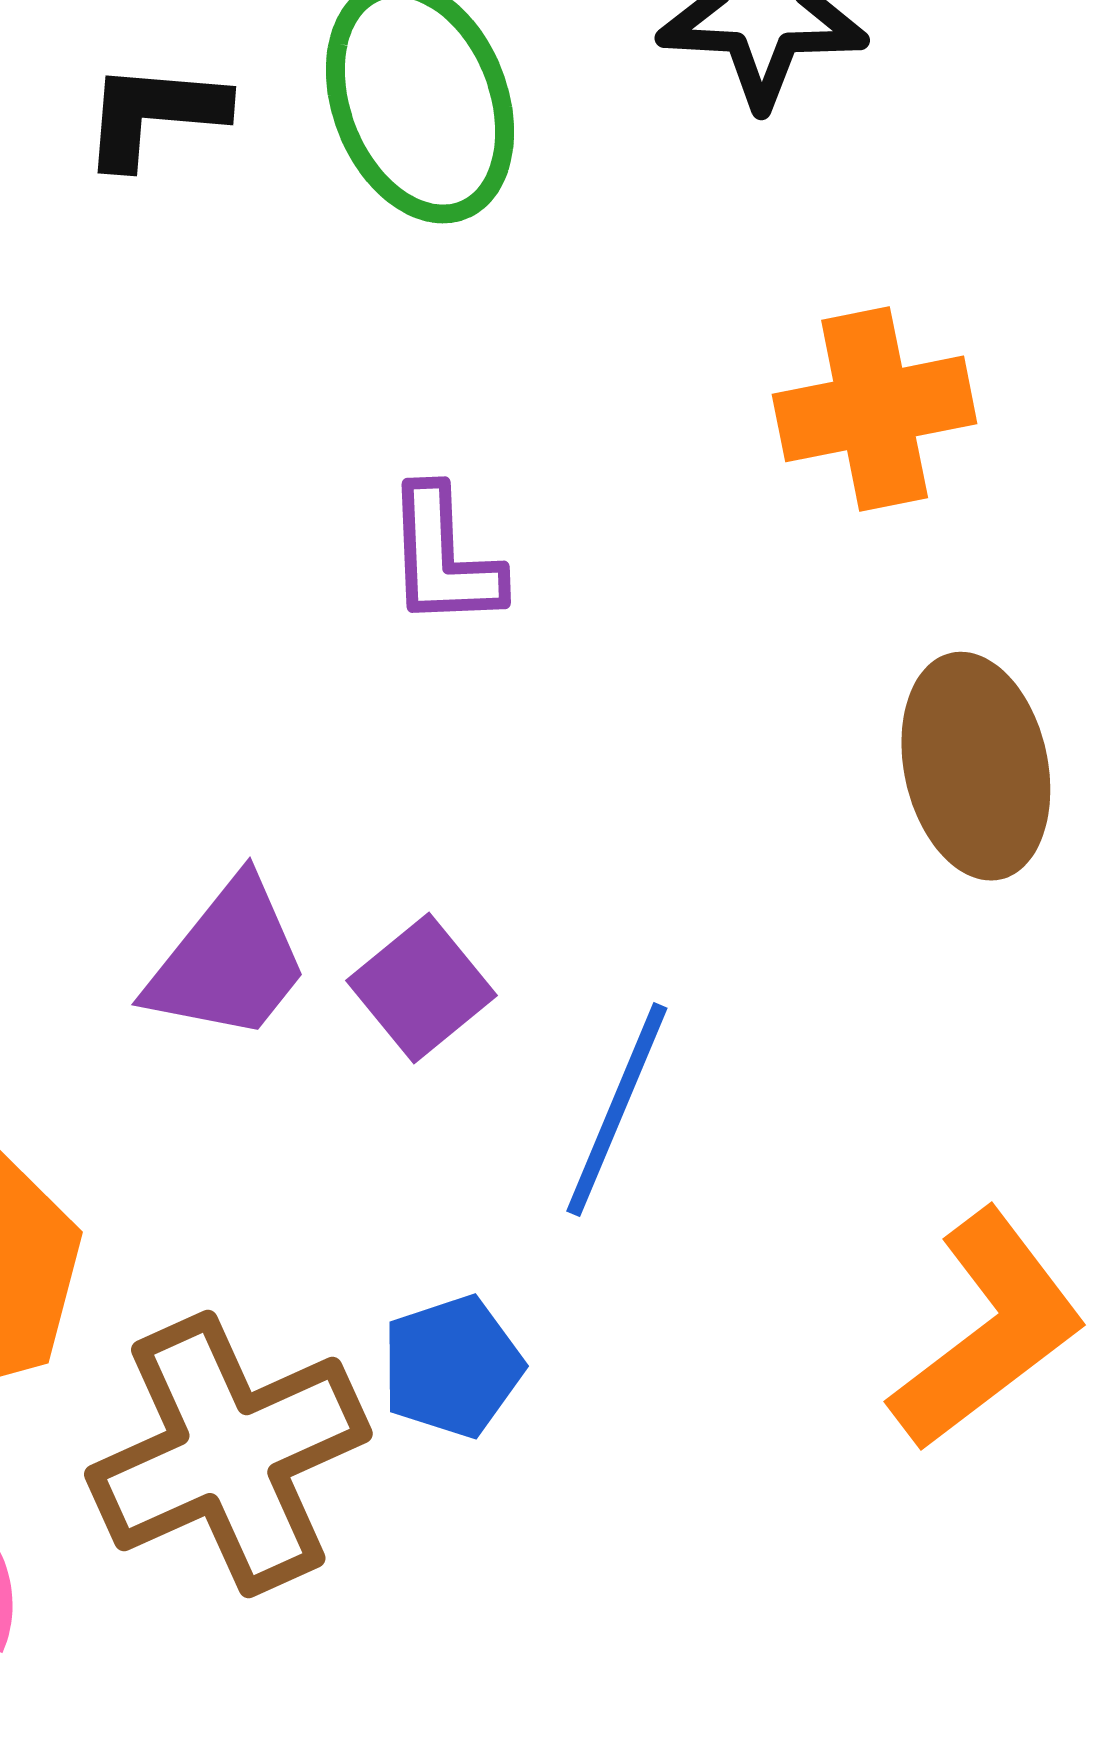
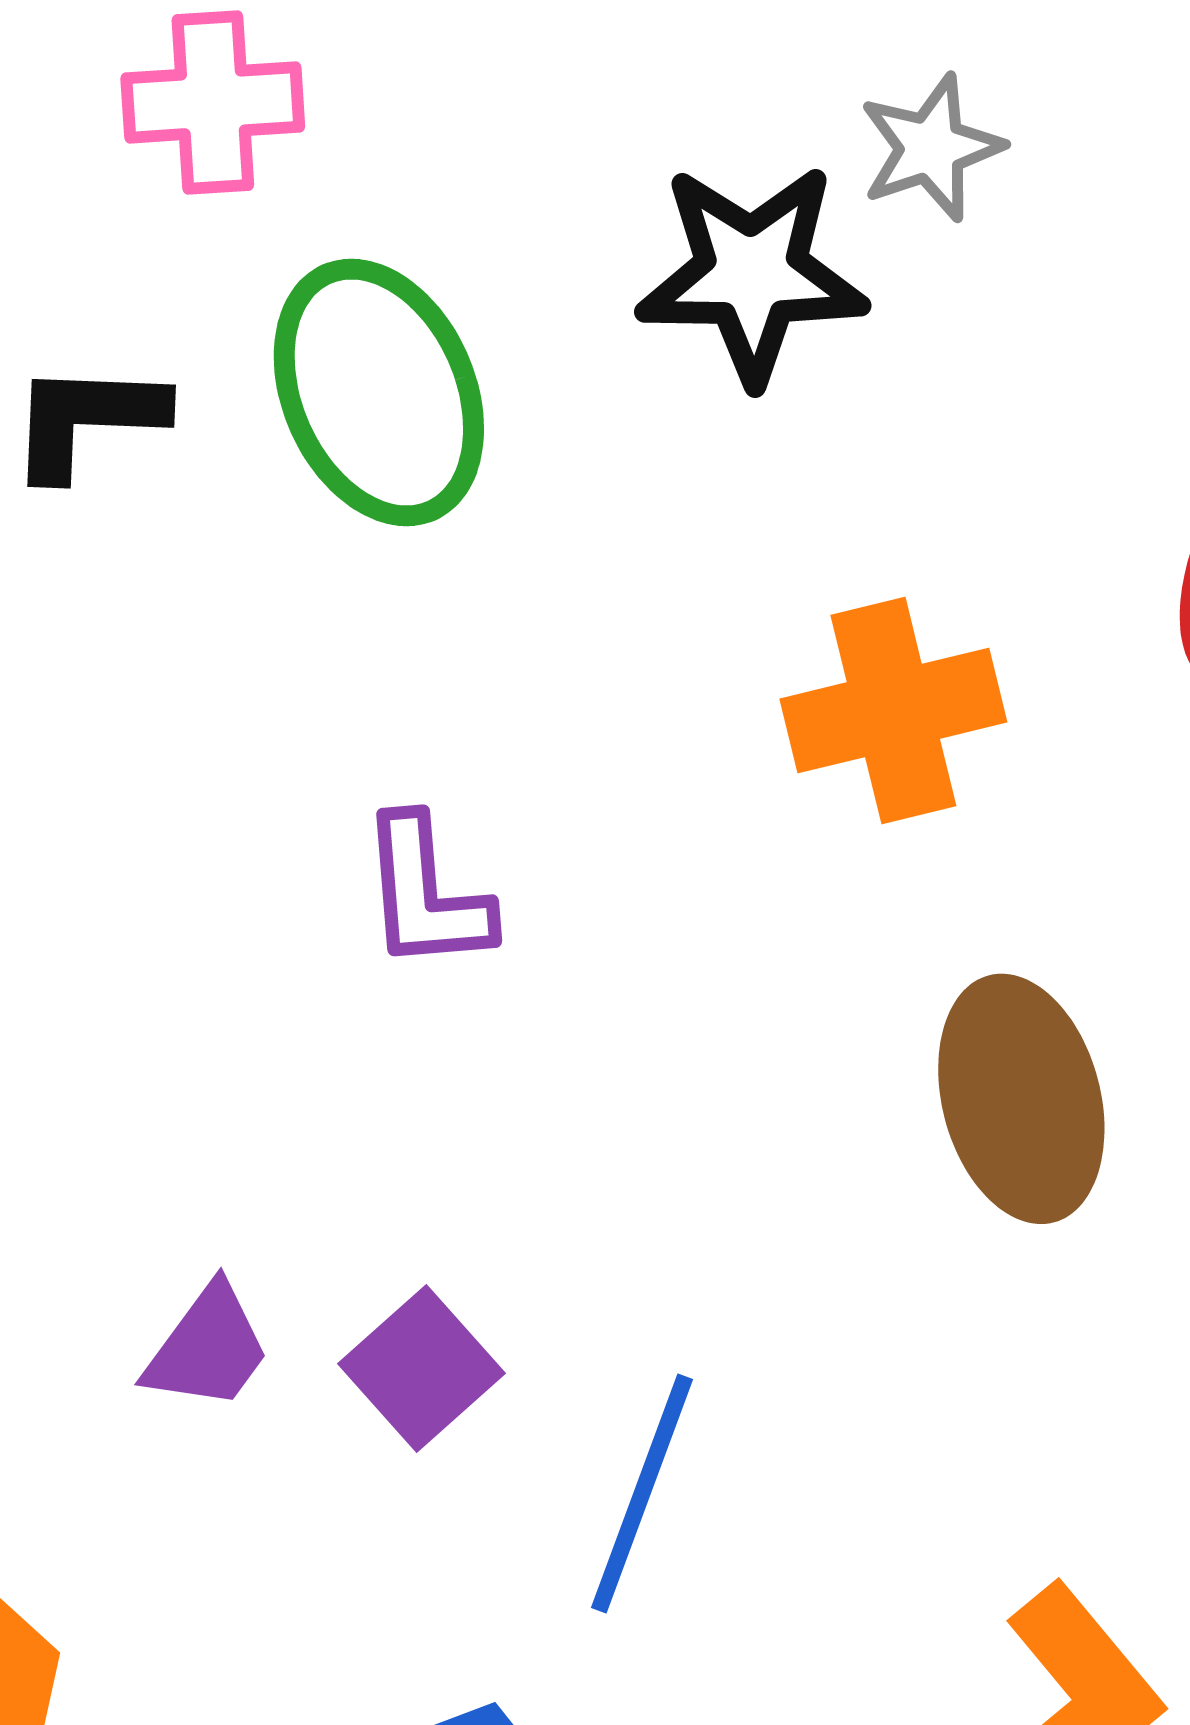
purple trapezoid: (228, 961) -> (208, 1348), size x0.7

